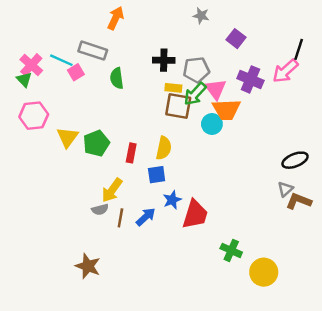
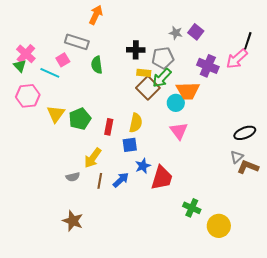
gray star: (201, 16) -> (176, 33), moved
cyan line: (61, 60) -> (50, 73), moved
pink triangle: (216, 89) -> (179, 131), moved
brown square: (178, 106) -> (148, 88), turned 35
gray semicircle: (100, 210) -> (73, 177), moved

